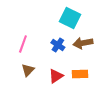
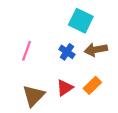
brown triangle: (28, 70) -> (33, 96), moved, size x1.5
orange rectangle: (80, 74) -> (92, 85), turned -42

